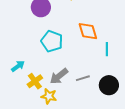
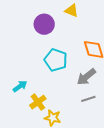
gray arrow: (59, 76) -> (86, 77), moved

